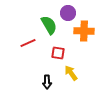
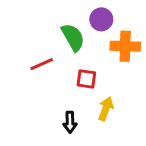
yellow arrow: (71, 73) -> (106, 109), turned 56

